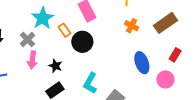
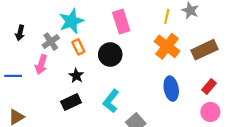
orange cross: (132, 26) -> (167, 46), size x1.6
orange rectangle: (65, 30) -> (78, 47), moved
pink arrow: (32, 60) -> (41, 65), moved
pink circle: (165, 79) -> (210, 112), moved

